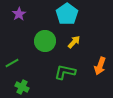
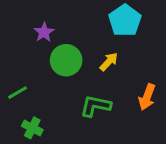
purple star: (19, 14) -> (44, 32), moved
cyan pentagon: (67, 14) -> (125, 20), moved

